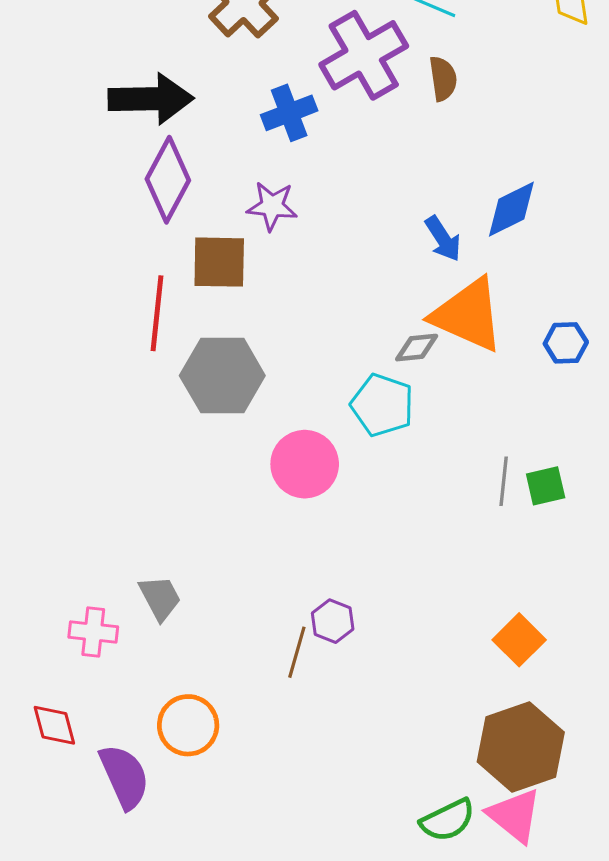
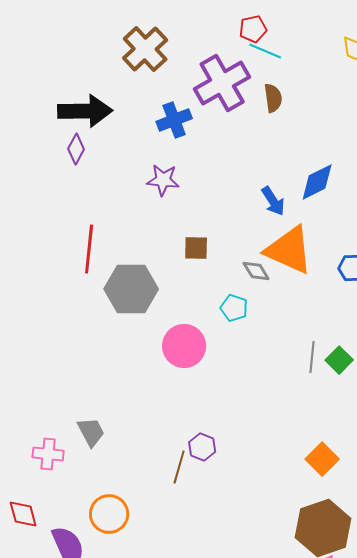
purple diamond: (168, 180) -> (76, 149), moved, size x0.6
brown square: (219, 262) -> (196, 248), moved, size x0.7
gray diamond: (417, 348) -> (256, 271), turned 64
cyan pentagon: (382, 405) -> (234, 308), size x0.7
green square: (546, 486) -> (339, 360), turned -32

